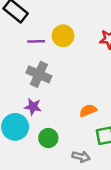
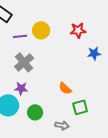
gray cross: (39, 74) -> (24, 62), turned 30
orange semicircle: (88, 111) -> (65, 88), turned -112

